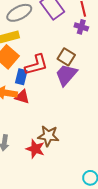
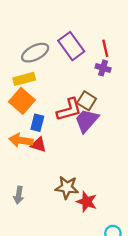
red L-shape: (36, 65) -> (69, 110), moved
red star: (35, 149) -> (87, 202), moved

